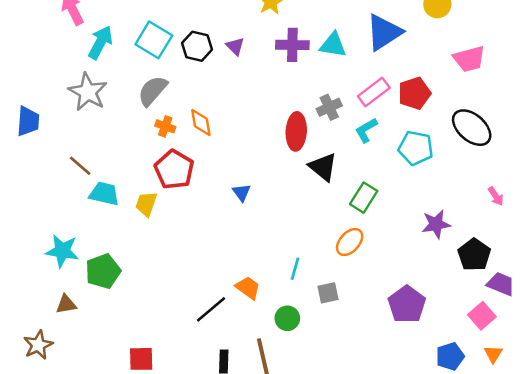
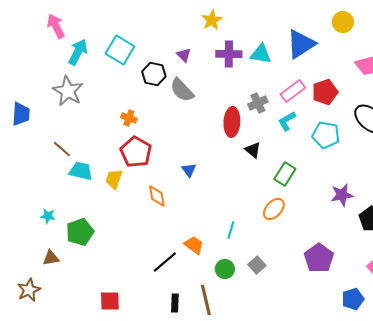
black hexagon: (197, 46) -> (154, 74), moved
gray semicircle: (153, 91) -> (182, 90), moved, turned -84
orange diamond: (201, 123) -> (157, 196), moved
black triangle: (323, 167) -> (253, 150), size x0.7
cyan star: (62, 251) -> (48, 216), size x0.6
gray square: (328, 293) -> (257, 265), moved, turned -30

